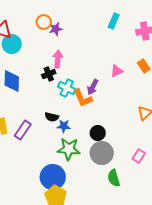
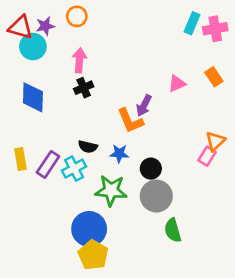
cyan rectangle: (114, 21) -> (192, 23), moved
purple star: (56, 29) -> (45, 26), moved
pink arrow: (58, 59) -> (80, 60), moved
cyan cross: (67, 88) -> (74, 169), moved, turned 36
blue star: (64, 126) -> (119, 153), moved
pink rectangle: (139, 156) -> (207, 156), moved

